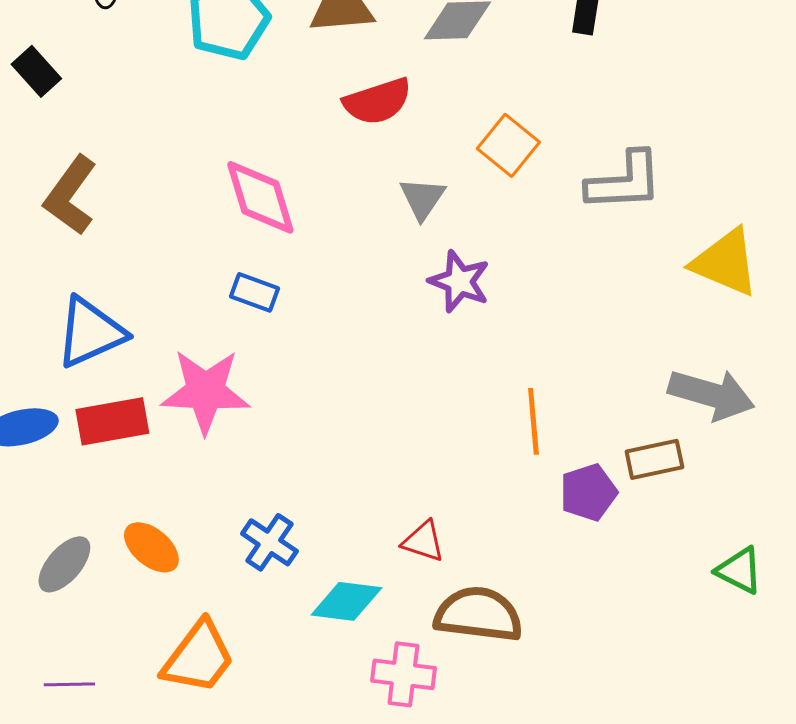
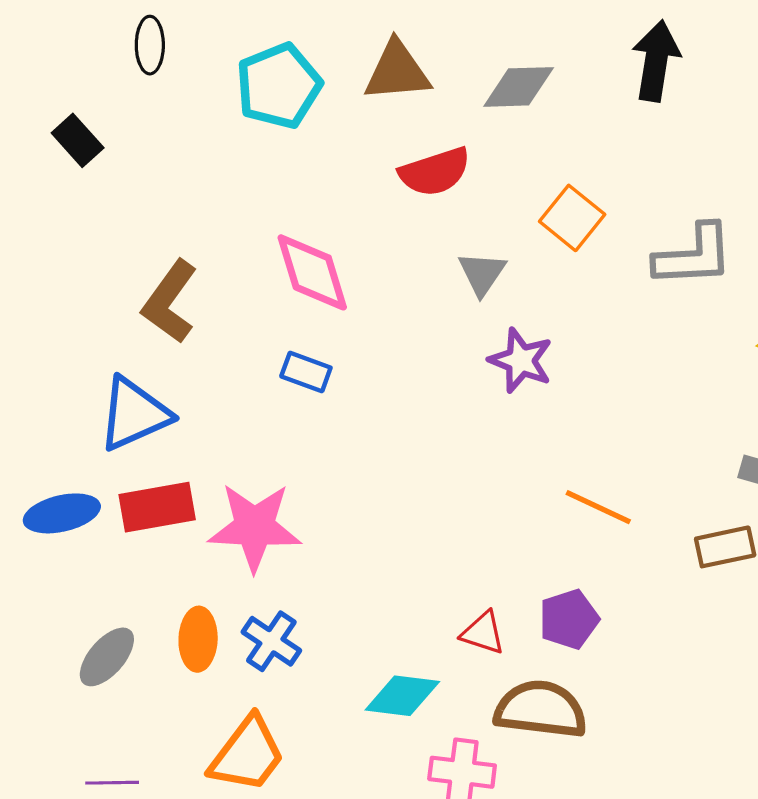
brown L-shape: (70, 195) -> (170, 302), moved
pink star: (205, 391) -> (255, 527), moved
orange line: (533, 421) -> (598, 507), turned -60
purple pentagon: (588, 492) -> (569, 619), moved
blue cross: (269, 542) -> (271, 641), moved
orange ellipse: (151, 547) -> (198, 639), turned 52

